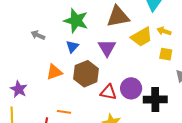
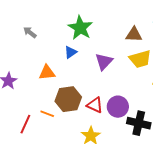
brown triangle: (118, 17) -> (134, 35), moved, size x0.7
gray arrow: (38, 35) -> (30, 32), moved
brown hexagon: (86, 74) -> (68, 99), moved

